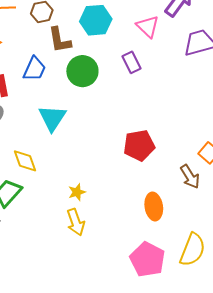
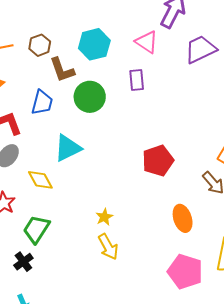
purple rectangle: (132, 62) -> (137, 80), turned 30
cyan triangle: (52, 118) -> (68, 148), turned 40
yellow diamond: (25, 161) -> (40, 180), moved

